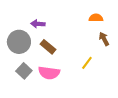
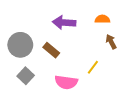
purple arrow: (38, 24) -> (64, 22), moved, size x1.5
pink semicircle: (49, 73) -> (66, 82), moved

